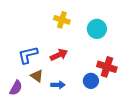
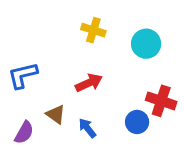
blue L-shape: (28, 55) -> (23, 75), moved
blue arrow: (58, 85) -> (87, 128), turned -128

